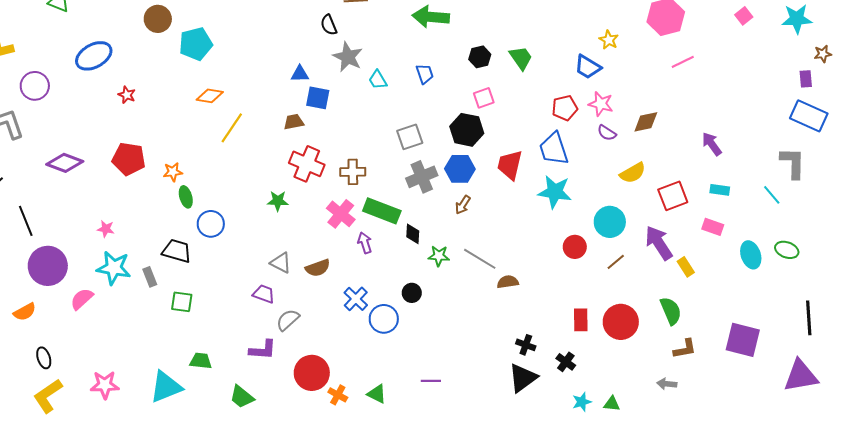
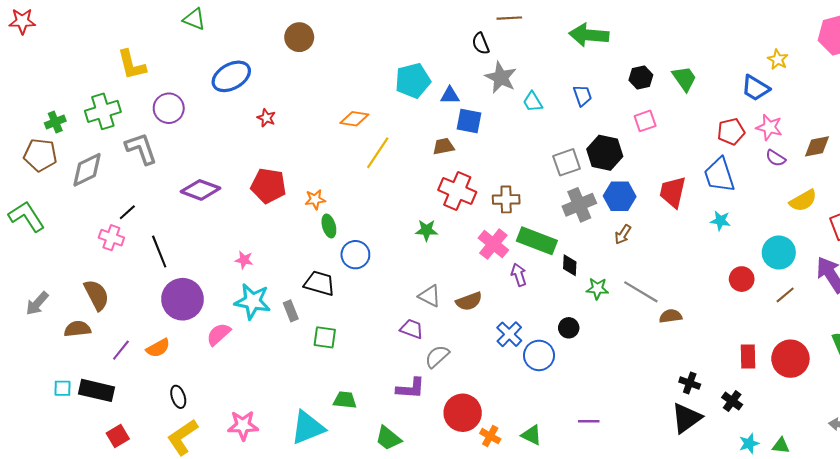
cyan pentagon: (196, 44) -> (413, 81), moved
black hexagon: (467, 130) -> (605, 153), moved
cyan star: (555, 192) -> (720, 221), size x0.6

